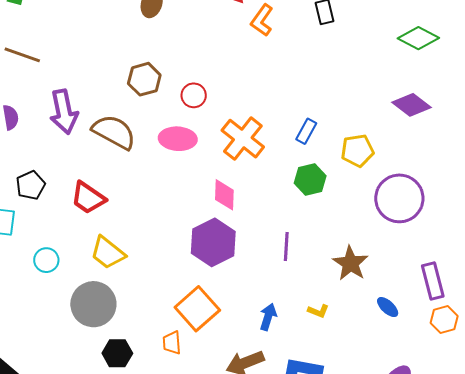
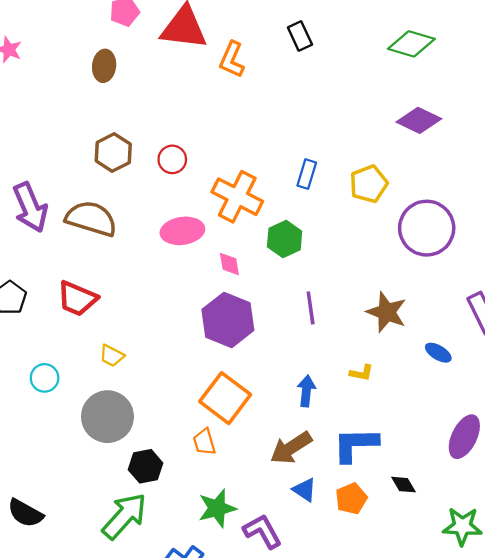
pink ellipse: (178, 139) -> (182, 231), moved
green hexagon: (310, 180) -> (285, 239), moved
pink diamond: (224, 195) -> (229, 264), size x0.7
yellow trapezoid: (108, 253) -> (112, 356), size x0.6

